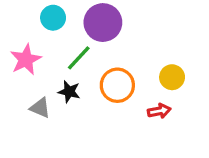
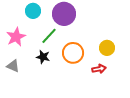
gray triangle: (40, 108) -> (13, 66), moved

